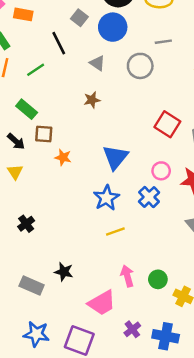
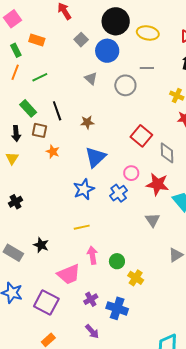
orange rectangle: (23, 14) -> (37, 40), moved
black line: (59, 43) -> (57, 111), moved
brown star: (92, 100) -> (87, 122), moved
black arrow: (16, 141) -> (16, 134), turned 35
yellow line: (115, 232) -> (82, 227), moved

